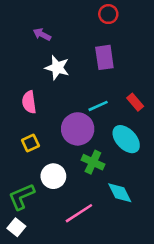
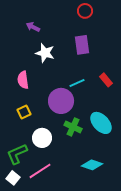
cyan ellipse: (126, 139) -> (101, 123), moved
cyan diamond: (120, 193) -> (92, 165), moved, turned -45
pink line: (79, 213) -> (40, 171), moved

